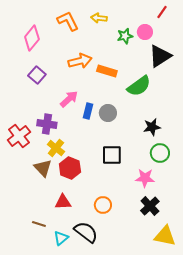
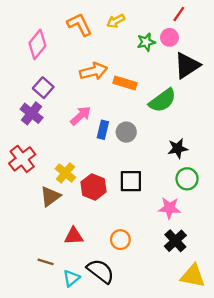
red line: (162, 12) -> (179, 14), moved
yellow arrow: (99, 18) -> (116, 21), turned -35
purple cross: (47, 124) -> (32, 113), moved, turned 30
brown triangle: (43, 168) -> (50, 196), turned 36
red hexagon: (70, 168) -> (94, 187), moved

